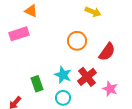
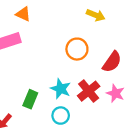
green rectangle: (37, 84) -> (30, 99), turned 42
pink star: (110, 89) -> (115, 93), moved

